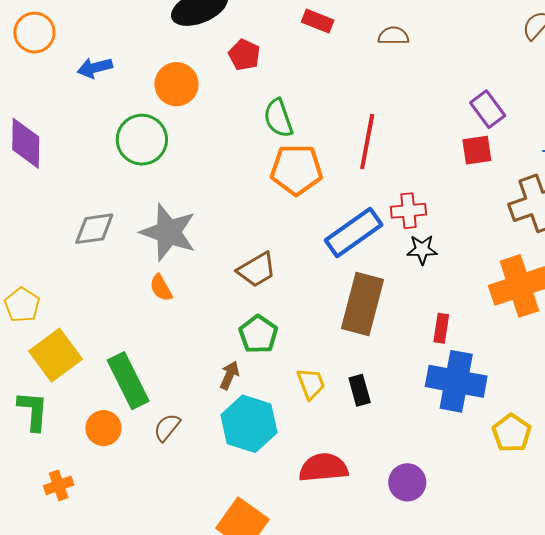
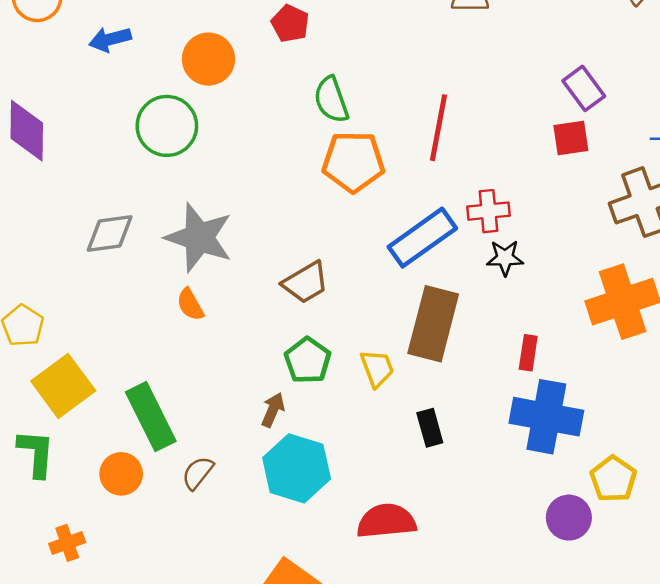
yellow trapezoid: (311, 384) -> (377, 368), moved
purple circle: (407, 482) -> (569, 518), moved

